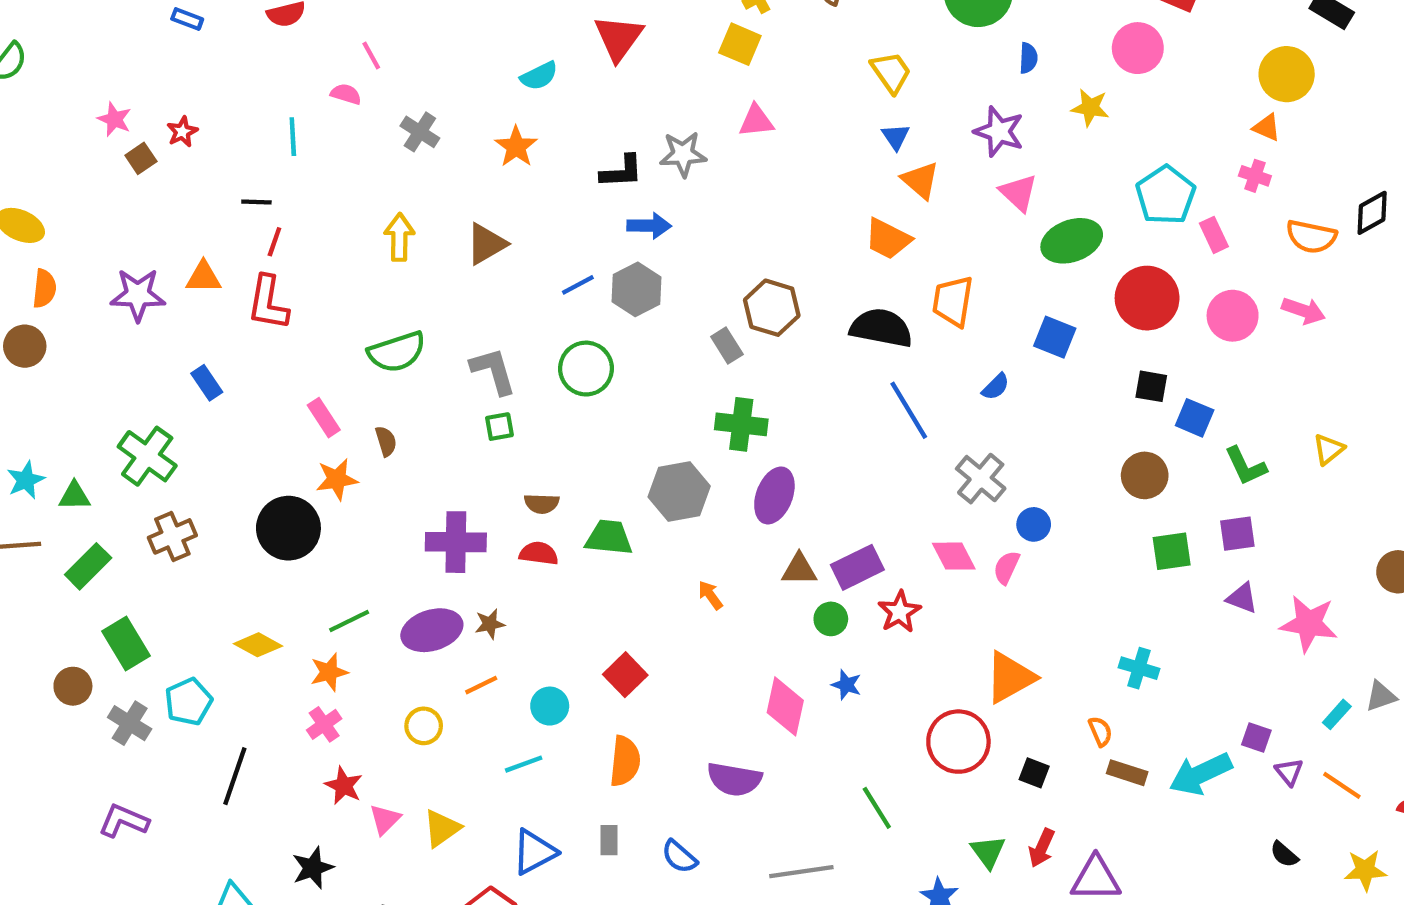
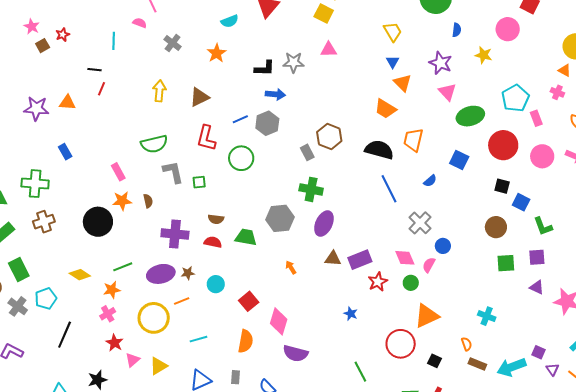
red L-shape: (268, 303) -> (206, 138), moved
gray L-shape: (493, 371) -> (173, 172), moved
brown semicircle: (386, 441) -> (148, 201), moved
green cross: (147, 456) -> (35, 184), turned -36
green circle: (831, 619) -> (411, 283), moved
cyan circle: (550, 706) -> (216, 284), moved
pink diamond: (785, 706) -> (279, 321), moved
yellow circle: (424, 726) -> (154, 318), size x1.8

